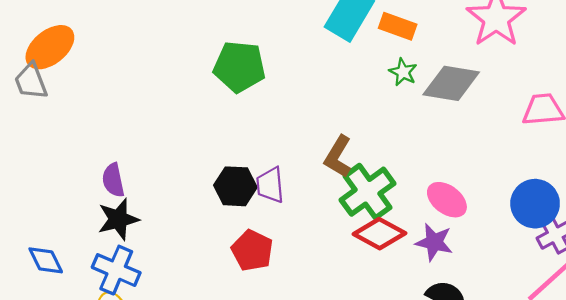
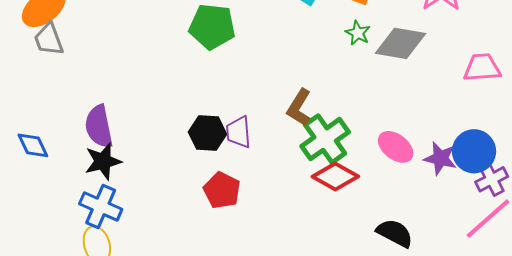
gray trapezoid: (31, 81) -> (49, 39), moved
purple semicircle: (113, 180) -> (99, 126), size x1.4
purple star: (434, 242) -> (440, 158), moved
blue diamond: (46, 260) -> (33, 145), moved

